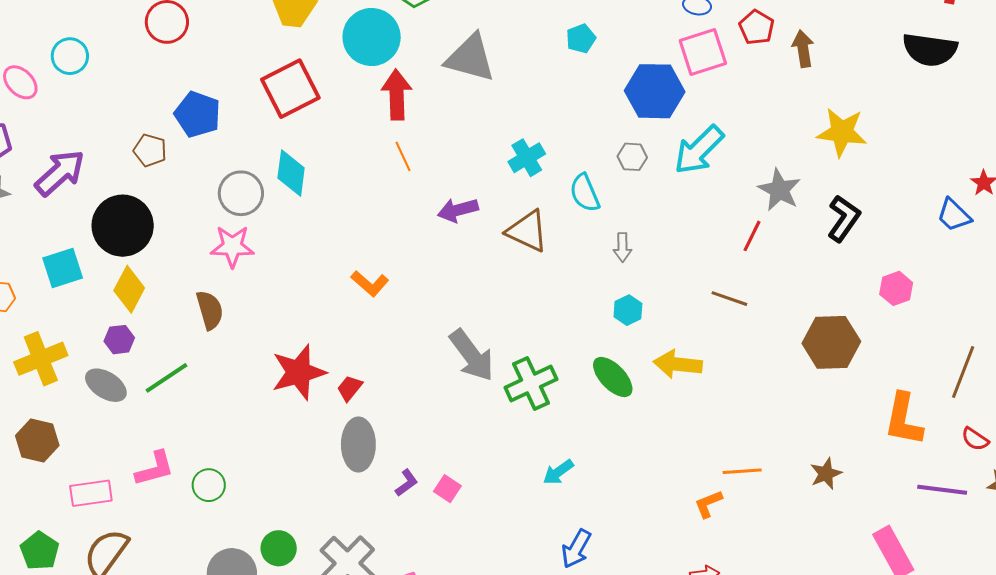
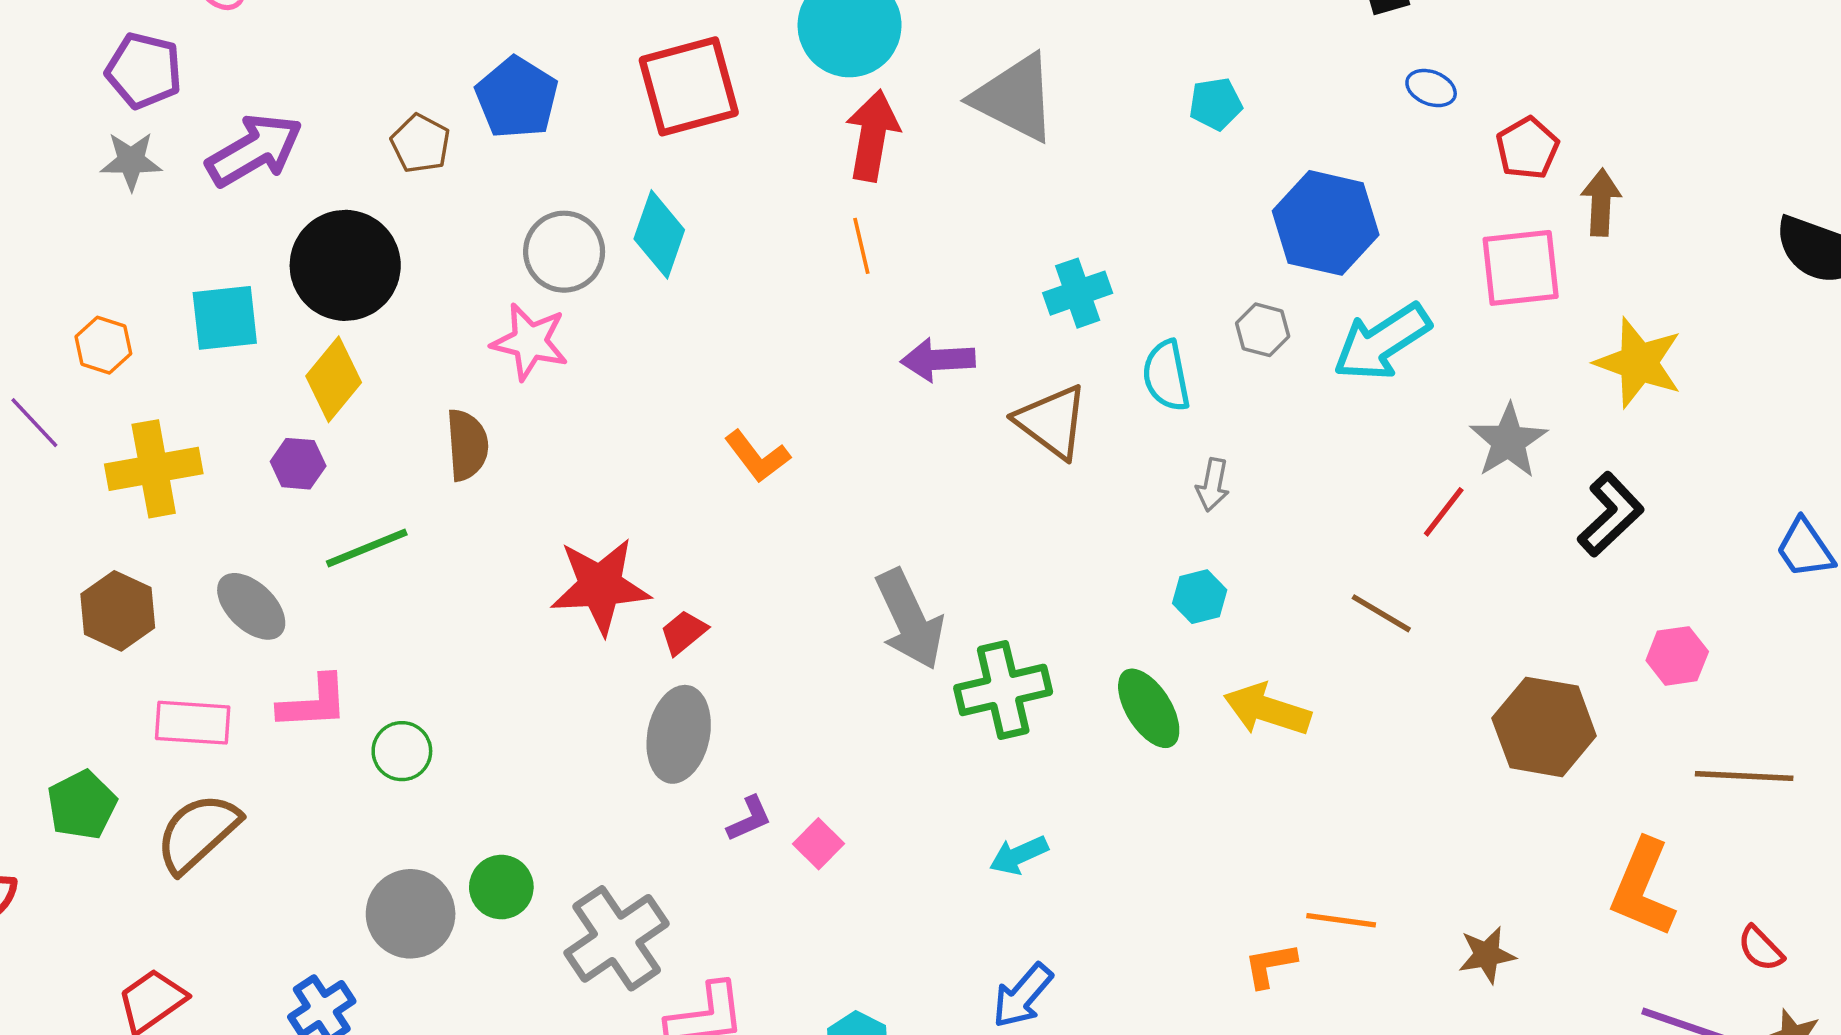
pink square: (703, 52) -> (1521, 268), moved
brown line: (963, 372) -> (1744, 776), moved, turned 60
gray ellipse: (106, 385) -> (251, 606), moved

